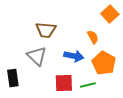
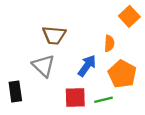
orange semicircle: (93, 37) -> (109, 43), turned 32
blue arrow: (74, 56) -> (87, 66), turned -66

